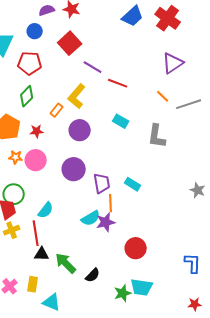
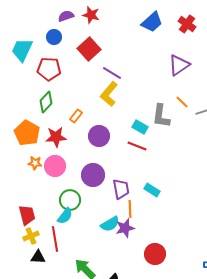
red cross: (168, 18) -> (187, 24), size x0.7
purple triangle: (173, 63) -> (179, 65), moved
red line: (118, 83) -> (137, 146), moved
yellow L-shape: (77, 96) -> (109, 94), moved
red star: (37, 131) -> (56, 137), size x1.5
gray L-shape: (157, 136) -> (161, 116), moved
green circle: (14, 194) -> (70, 200), moved
black triangle: (42, 254) -> (38, 257), moved

